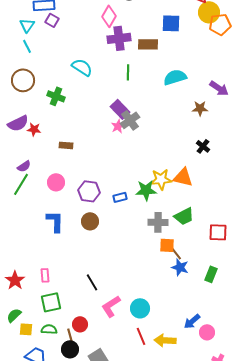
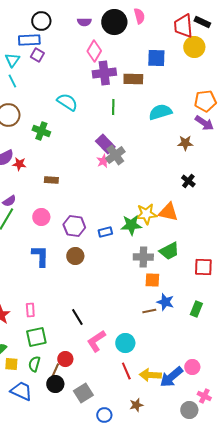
orange pentagon: (220, 24) -> (205, 101), moved
brown line: (176, 253) -> (149, 311), moved, turned -64
blue arrow: (192, 321) -> (171, 377), moved, size x1.4
green semicircle: (49, 329) -> (34, 364), turned -77
brown line: (70, 335) -> (55, 370), turned 40

